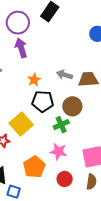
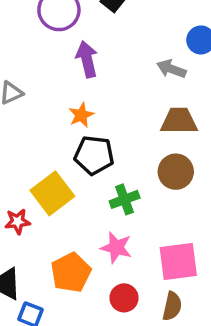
purple arrow: (21, 48) -> (87, 59), moved
gray arrow: (64, 75) -> (171, 69), moved
brown circle: (72, 106) -> (176, 172), moved

